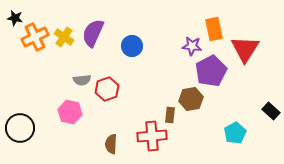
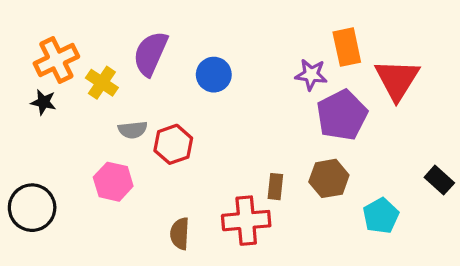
black star: (15, 18) -> (43, 102), moved
yellow cross: (64, 37) -> (102, 83), moved
brown hexagon: (191, 99) -> (329, 178), moved

